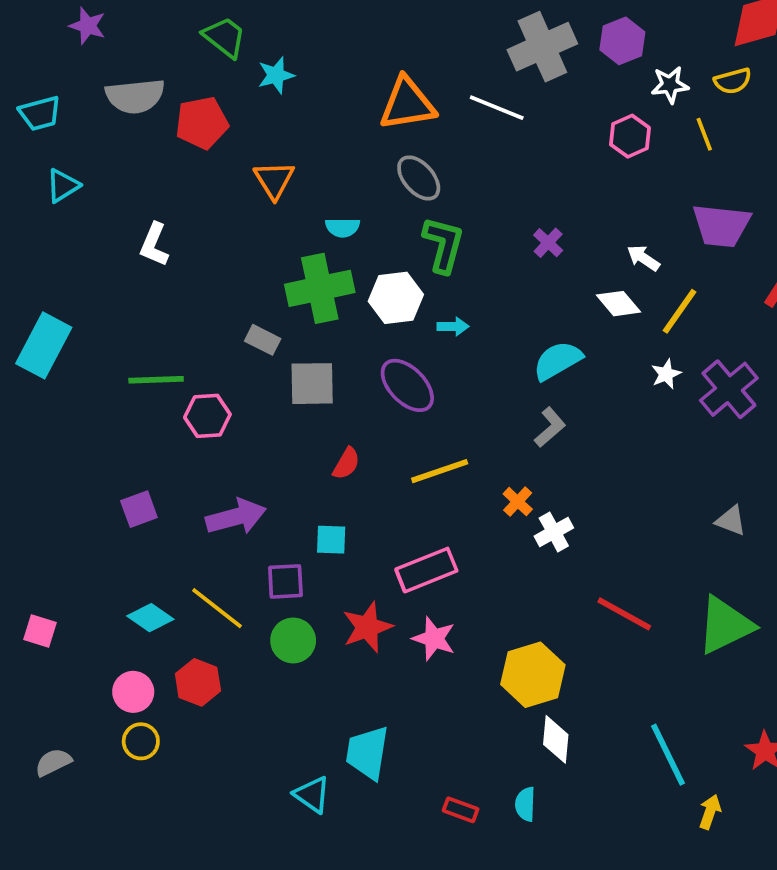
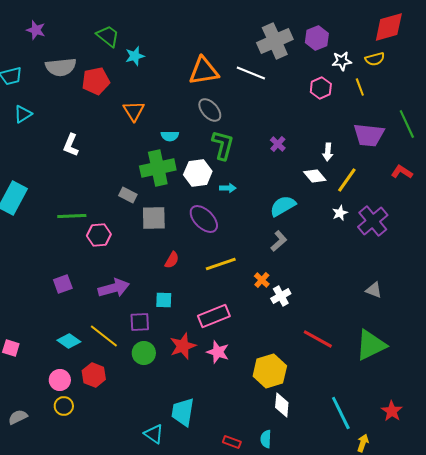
white arrow: (643, 258) -> (328, 152), turned -120

